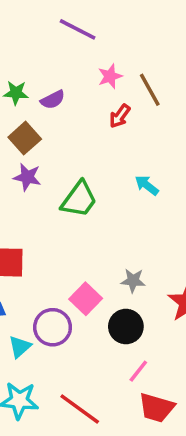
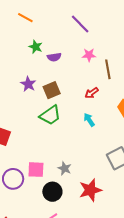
red arrow: (120, 116) -> (92, 93), moved
brown square: (25, 138) -> (52, 90), moved
purple star: (27, 177) -> (28, 84), moved
pink square: (86, 299) -> (36, 170), turned 30

